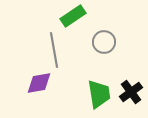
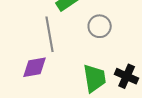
black cross: (131, 92) -> (127, 76), turned -30

